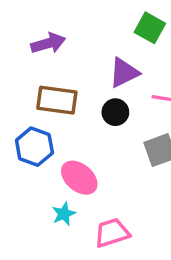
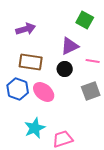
pink ellipse: (79, 178) -> (44, 92), moved
cyan star: (64, 214) -> (35, 128), size x1.5

